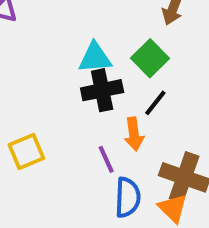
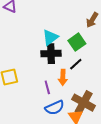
cyan triangle: (95, 58) -> (50, 37), turned -42
blue semicircle: (128, 197) -> (55, 108), turned 54

